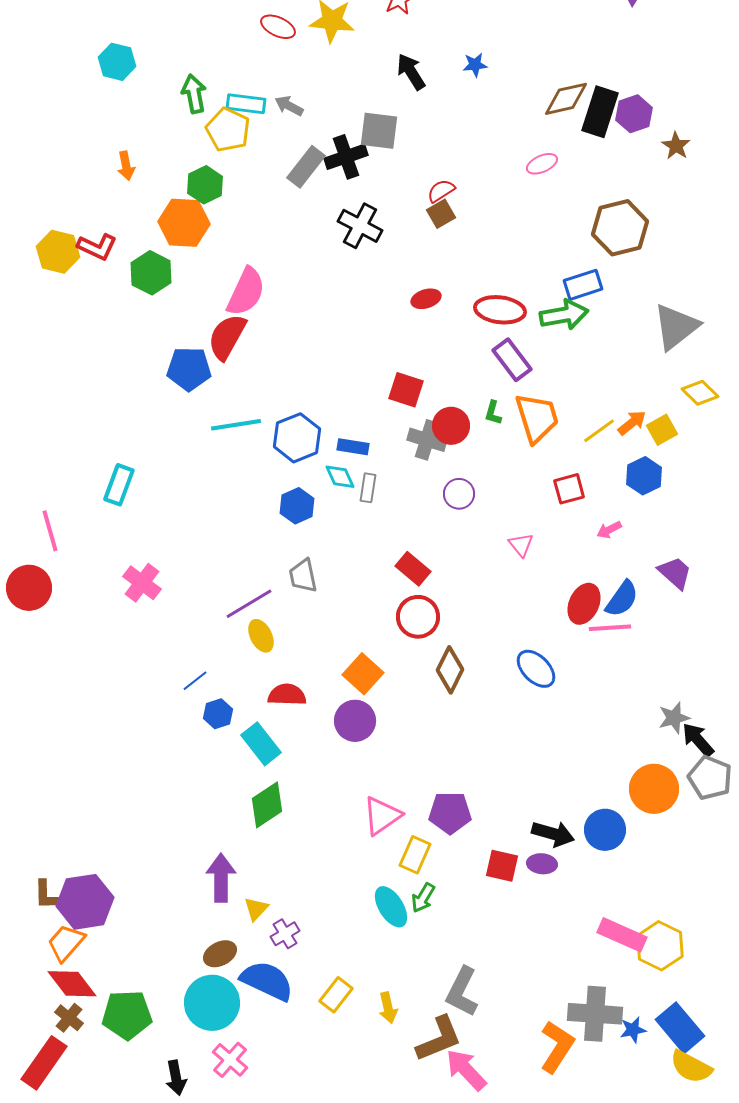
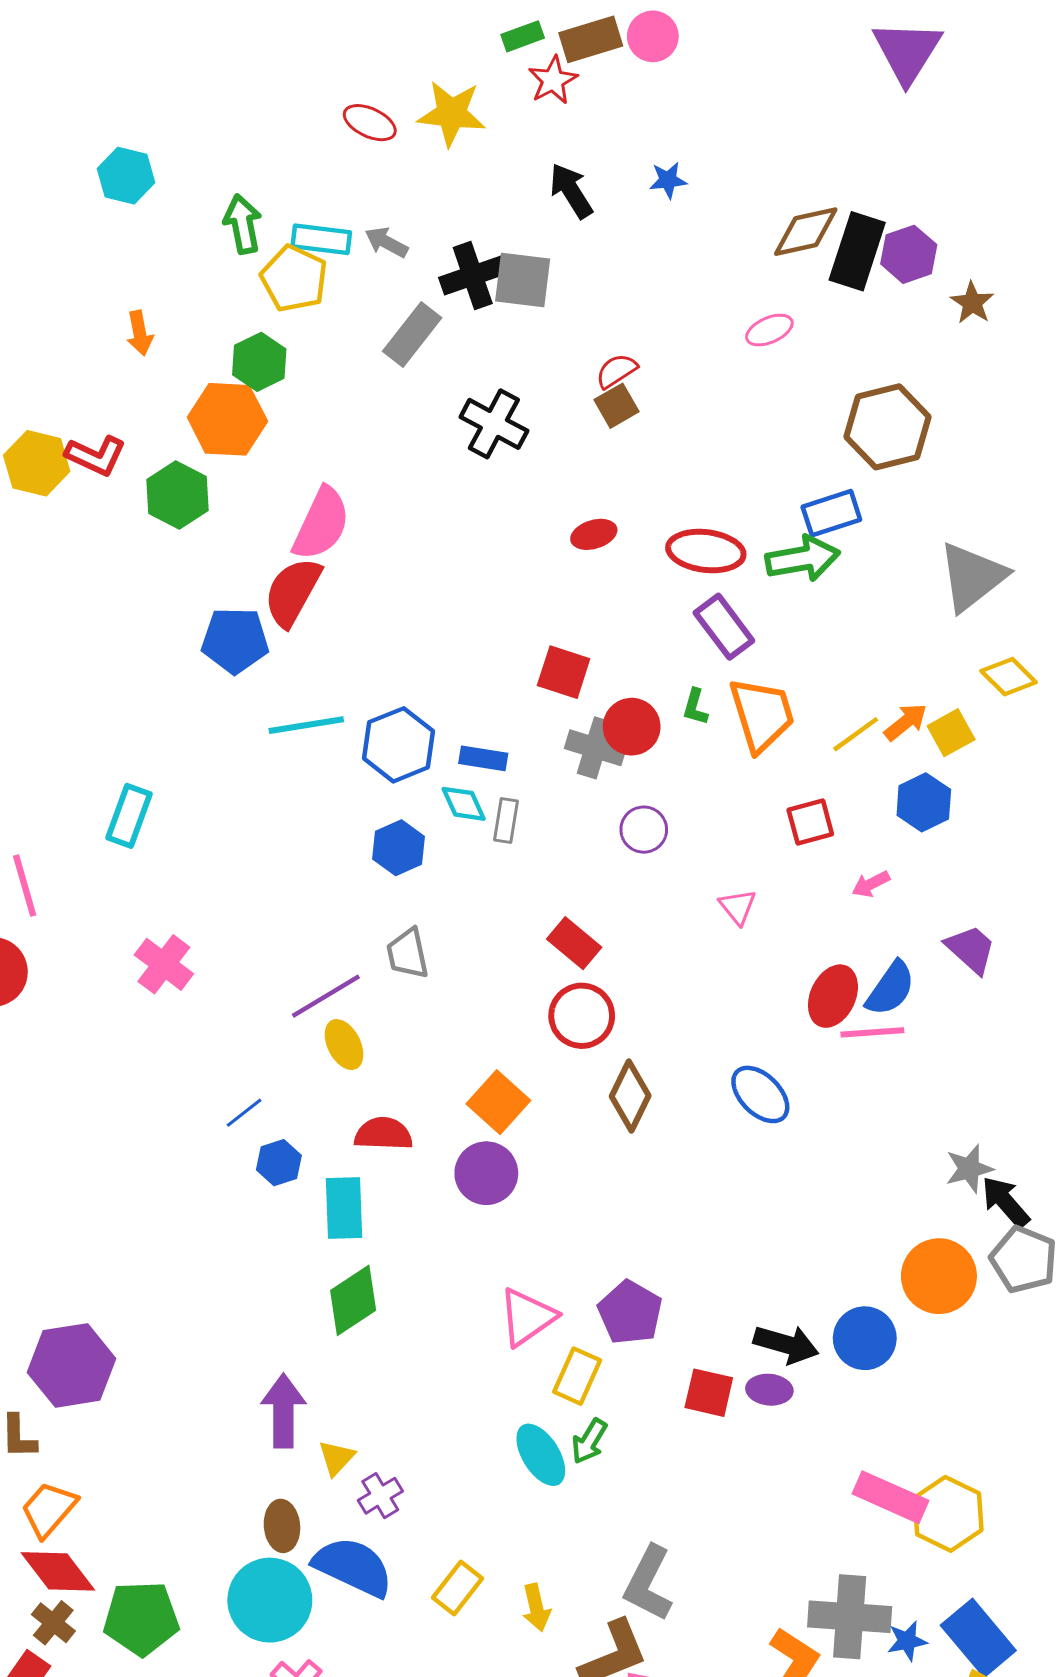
black cross: (346, 157) -> (473, 276), moved
cyan rectangle: (261, 744) -> (344, 1208), turned 36
purple pentagon: (450, 813) -> (630, 1312), turned 30
purple hexagon: (85, 902) -> (72, 1365), moved
brown ellipse: (220, 954) -> (282, 1526), turned -68

